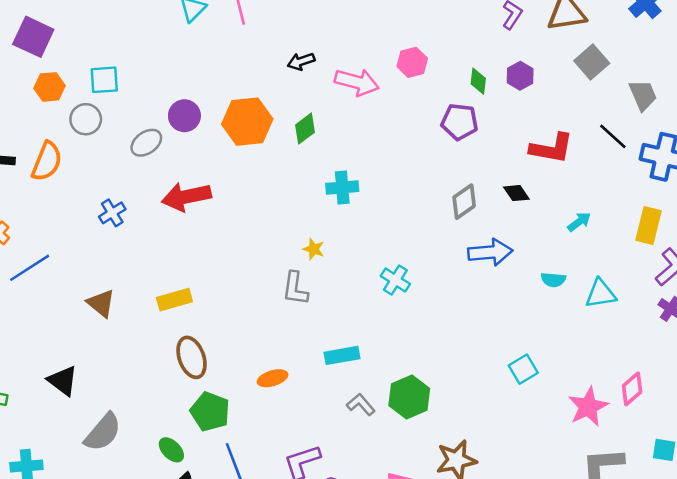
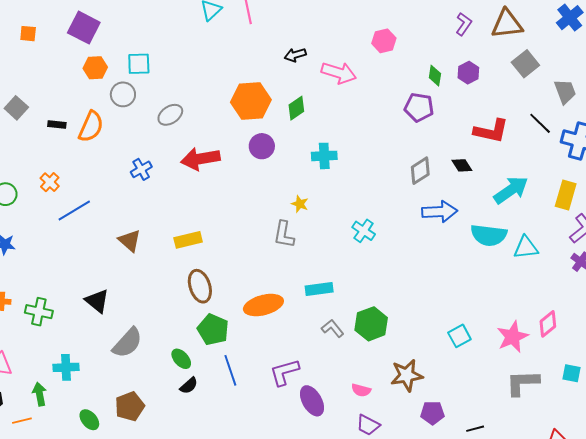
pink hexagon: (412, 62) -> (384, 41), moved
purple circle: (184, 116) -> (262, 146), moved
cyan arrow: (579, 222) -> (511, 190), size x1.8
cyan semicircle: (553, 280) -> (489, 235), size x1.8
cyan square: (523, 369) -> (459, 336), moved
orange ellipse: (273, 378) -> (263, 305), size x1.6

